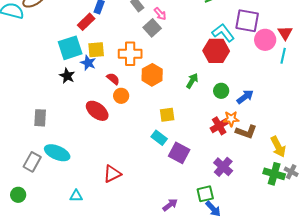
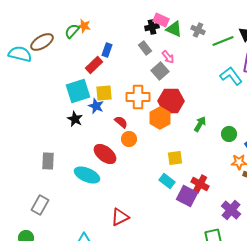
red hexagon: (216, 51) -> (171, 101), moved
red cross: (219, 126) -> (200, 184), moved, turned -30
cyan ellipse: (57, 153) -> (87, 175), moved

